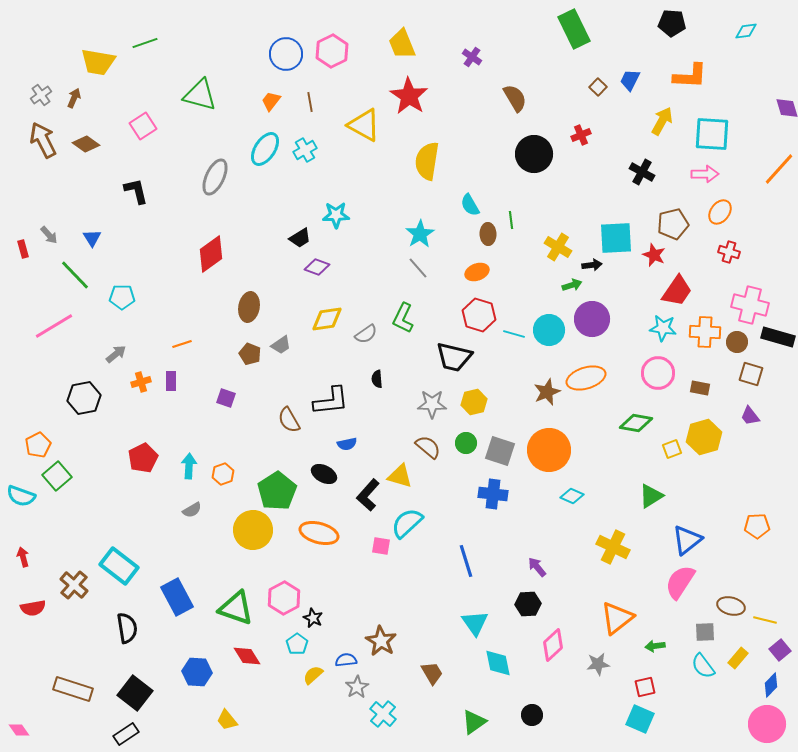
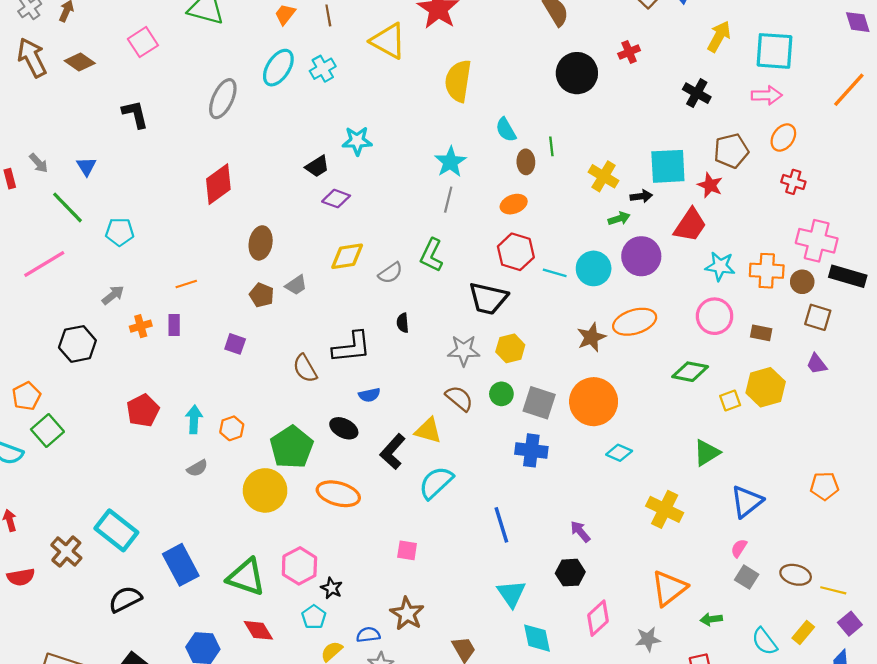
gray line: (418, 268) -> (448, 200), turned 55
red trapezoid: (677, 291) -> (690, 225), moved
pink square: (381, 546) -> (407, 550), moved
pink semicircle: (680, 582) -> (739, 548), size x0.5
black semicircle: (127, 628) -> (125, 599), turned -108
gray square: (705, 632) -> (747, 577), moved, turned 35

